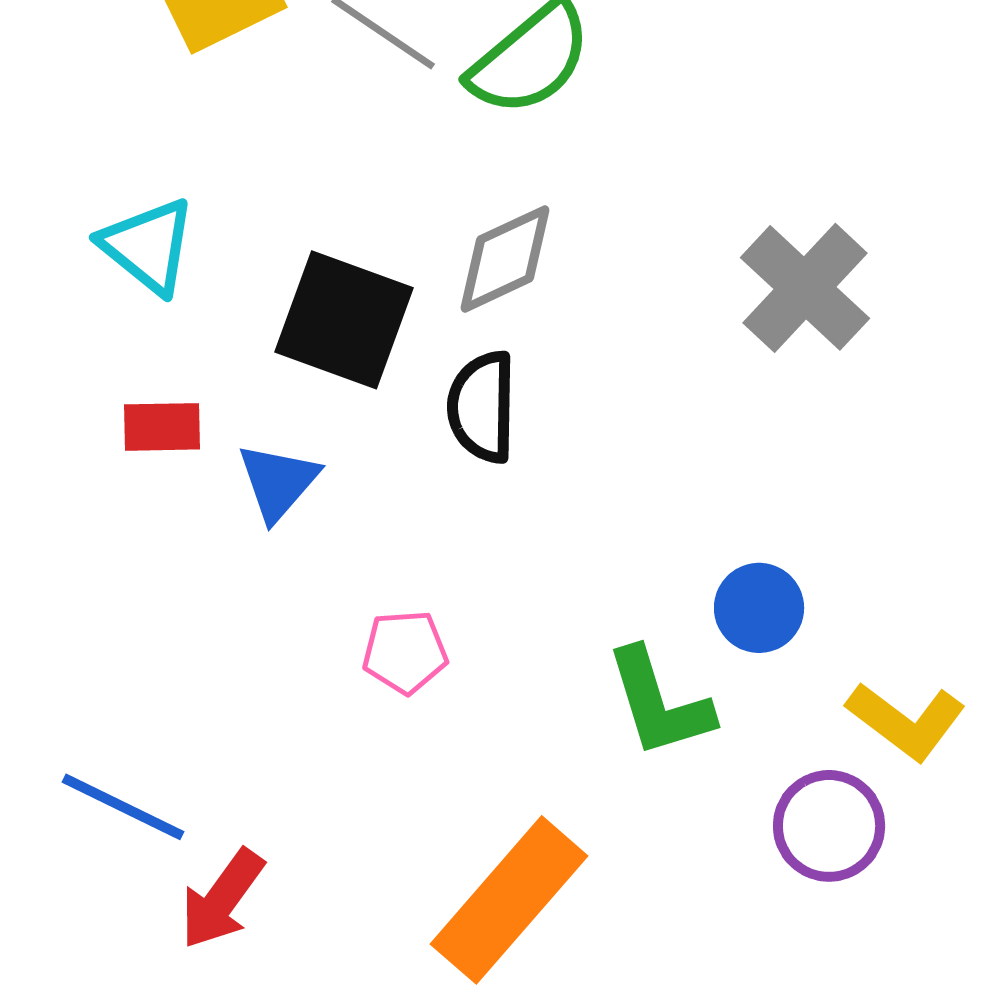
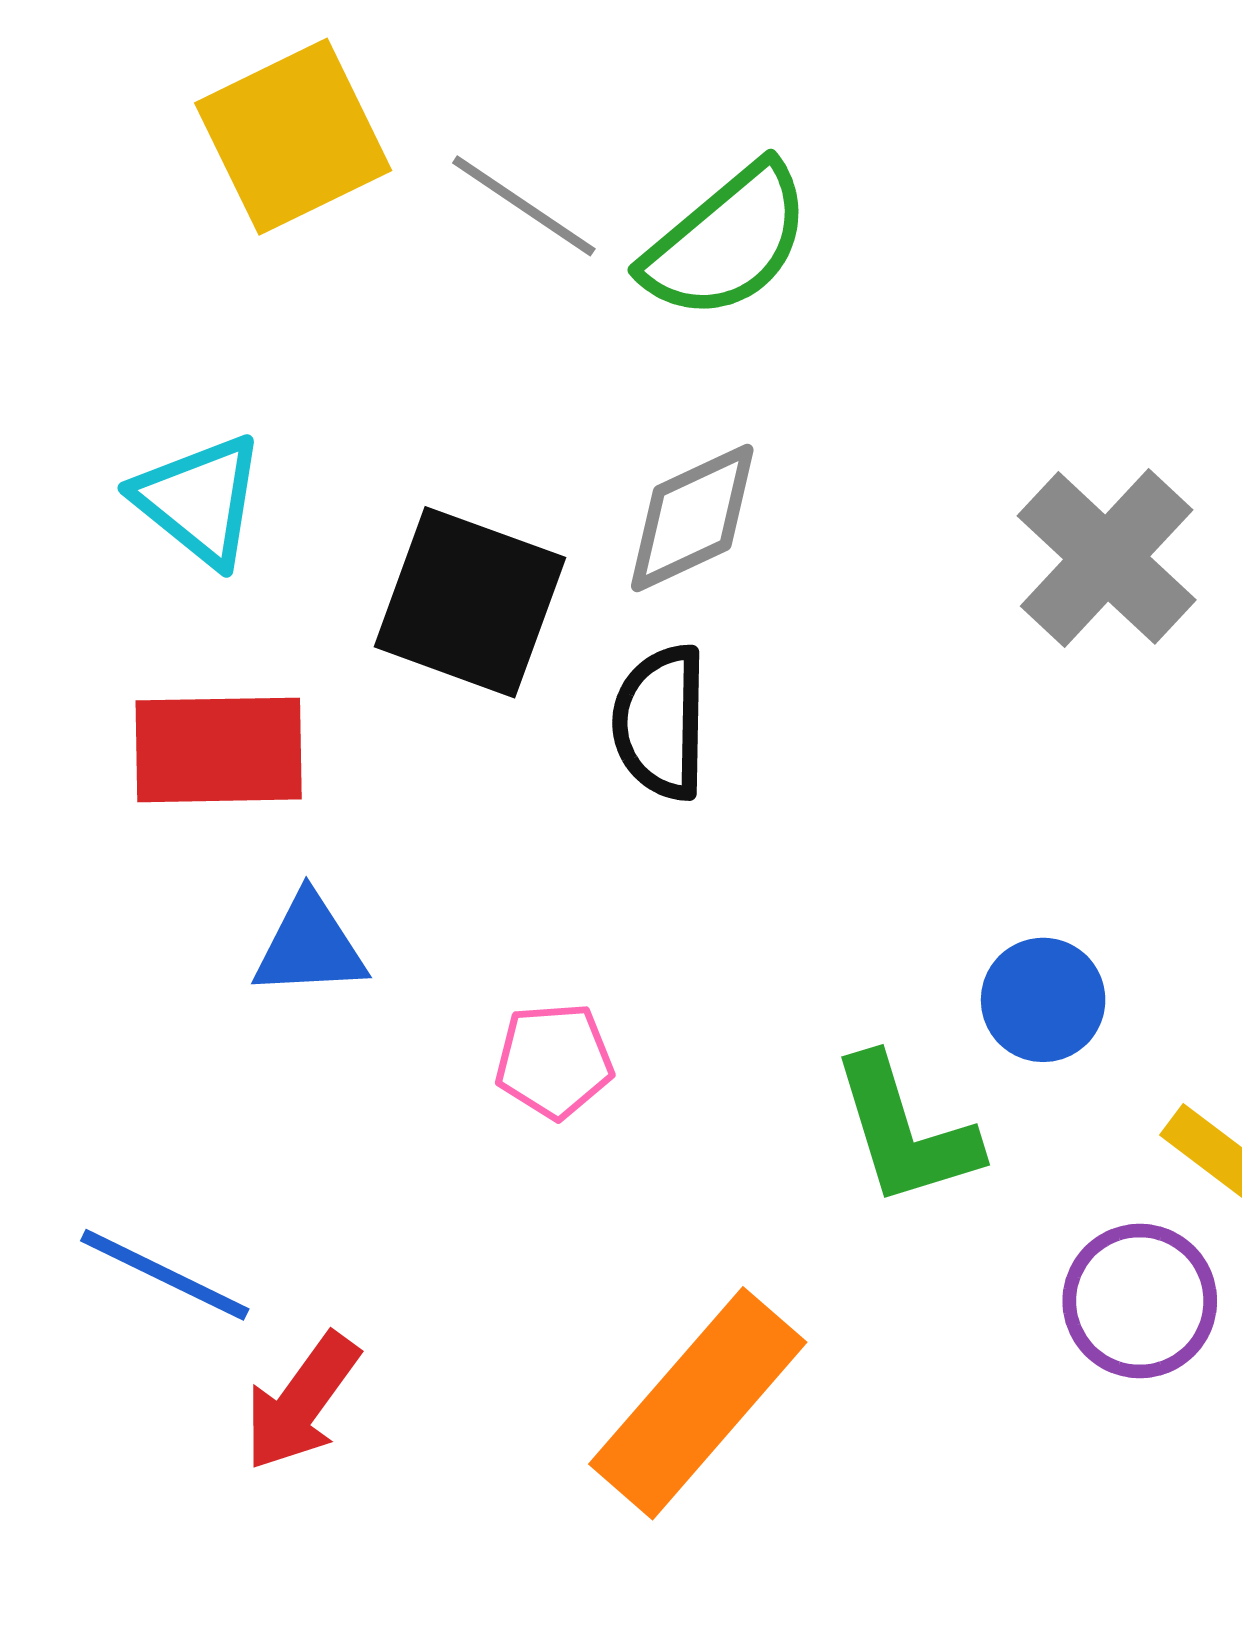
red rectangle: (162, 427) -> (219, 750), size x1.6
blue triangle: (278, 482) -> (310, 946), moved, turned 46

